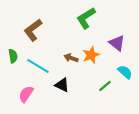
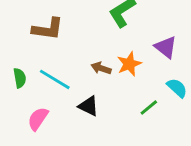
brown L-shape: (33, 30) -> (48, 29), turned -135
green semicircle: (13, 56) -> (20, 78), moved

